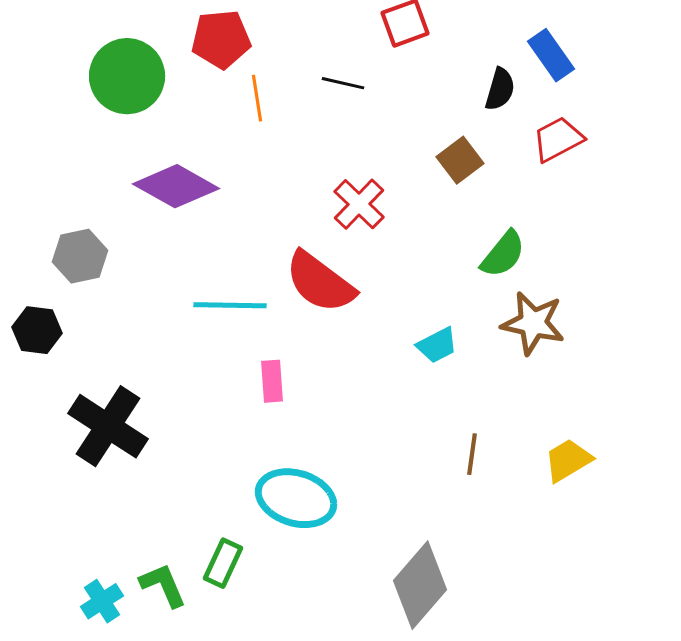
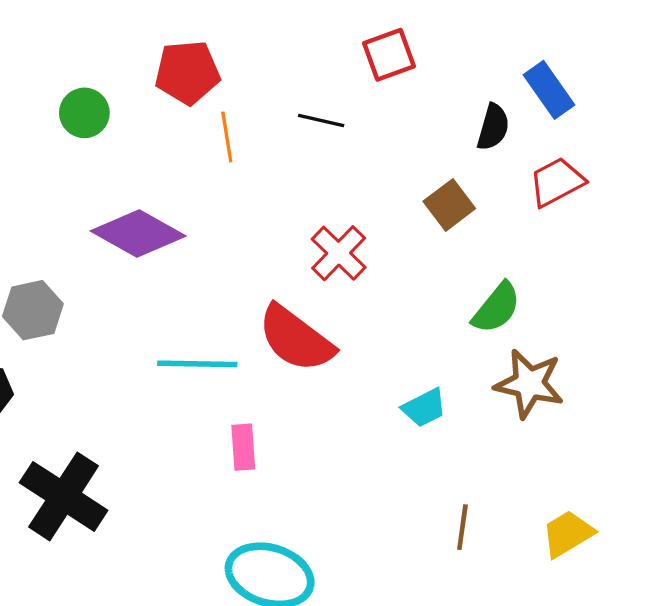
green circle: (127, 76) -> (84, 113), size x0.6

